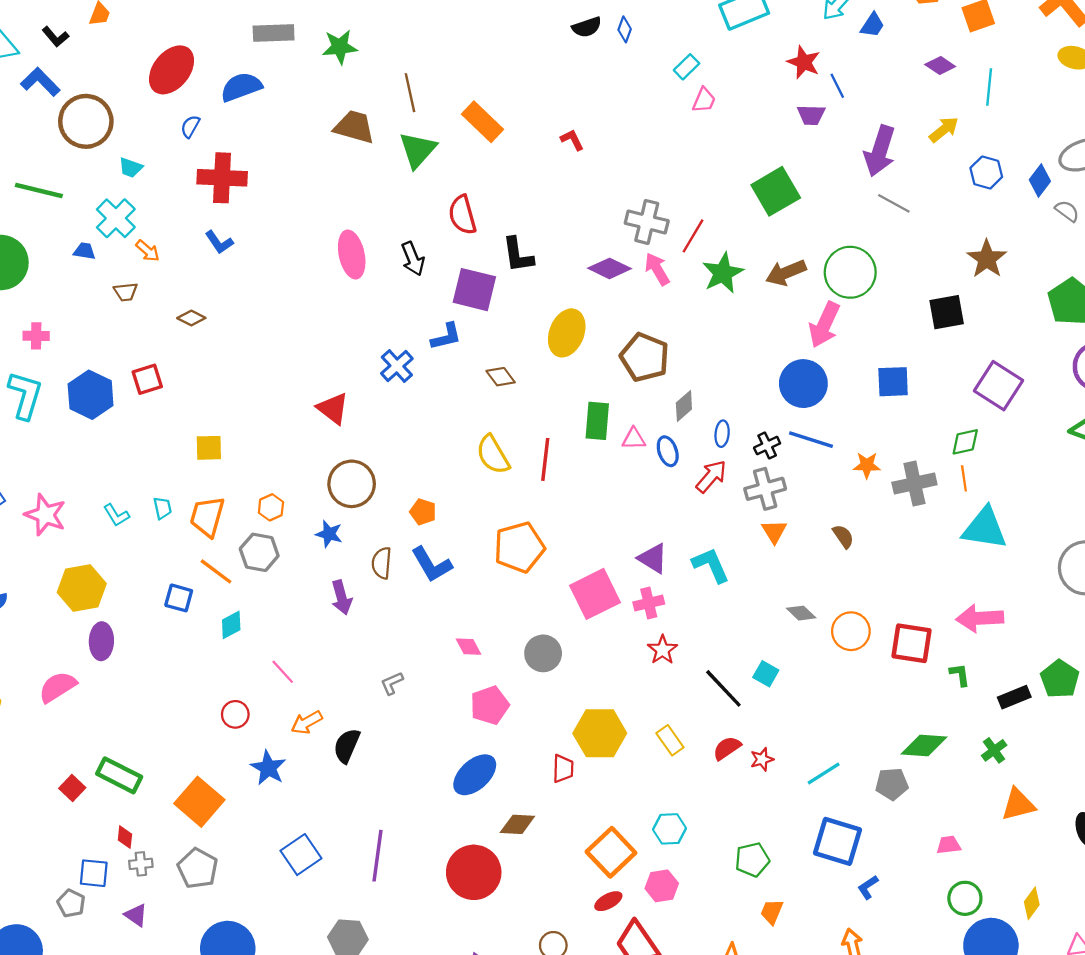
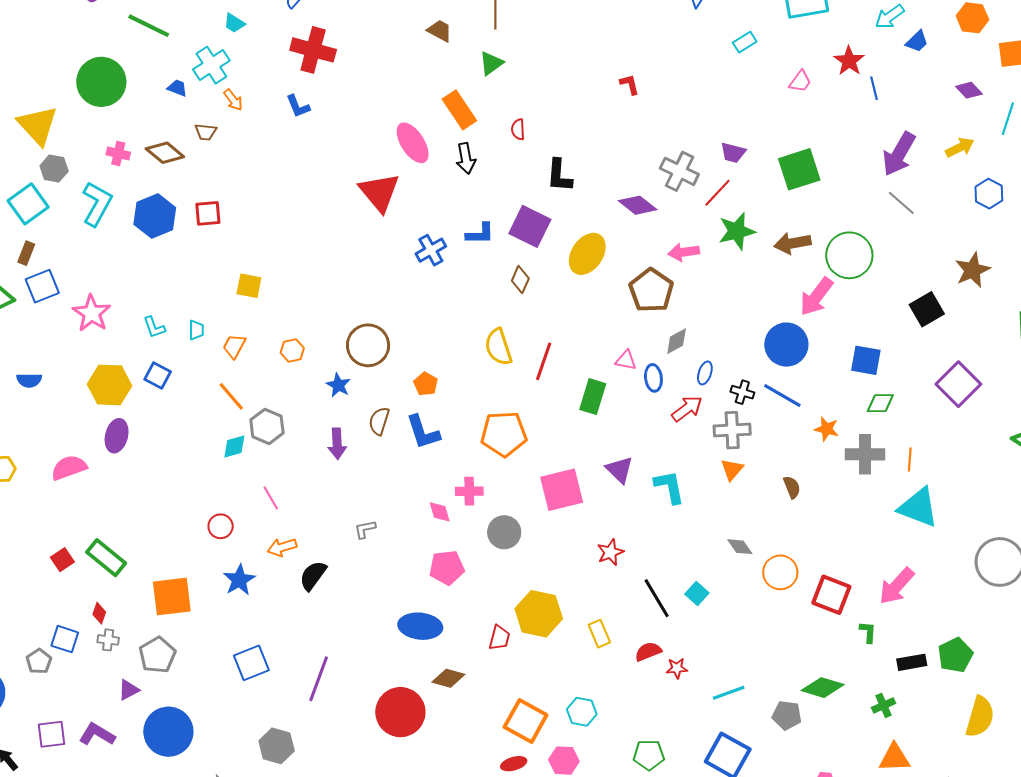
pink trapezoid: (704, 100) -> (800, 81), moved
purple trapezoid: (811, 115) -> (733, 153), moved
orange rectangle: (483, 122) -> (459, 110), moved
brown trapezoid: (354, 127) -> (440, 31), size x0.7
green triangle: (418, 150) -> (491, 63), size x0.7
red semicircle: (462, 215) -> (518, 129), size x0.6
pink ellipse: (352, 254) -> (413, 143), turned -33
pink arrow: (657, 269) -> (684, 252), moved, turned -80
purple square: (474, 290) -> (530, 226), moved
black square: (947, 312) -> (927, 309), turned -32
brown diamond: (191, 318) -> (165, 153), moved, size x1.5
brown diamond: (501, 377) -> (520, 280), turned 48
red triangle: (333, 408) -> (379, 192), moved, size x1.4
green rectangle: (597, 421) -> (593, 397), moved
green diamond: (965, 442) -> (880, 403), moved
black cross: (767, 445) -> (742, 392), turned 30
orange trapezoid: (207, 517) -> (234, 346), size x0.7
gray hexagon: (259, 552) -> (267, 426), moved
blue square: (179, 598) -> (158, 375), moved
pink cross: (649, 603) -> (469, 491), moved
pink arrow: (980, 618) -> (897, 586), turned -57
blue ellipse: (475, 775) -> (420, 626), turned 36
orange square: (199, 802) -> (172, 596), turned 30
orange square: (611, 852) -> (526, 721), turned -30
purple triangle: (136, 915) -> (129, 690), moved, turned 45

